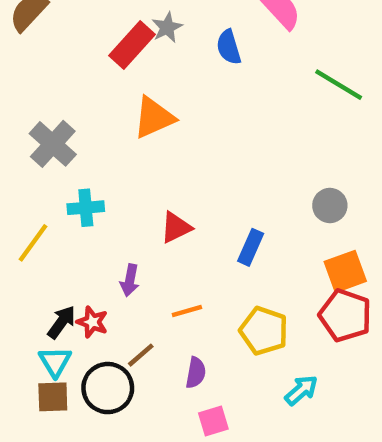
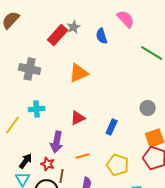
orange triangle: (154, 118) -> (79, 73), moved
gray cross: (53, 144) -> (30, 69), moved, turned -30
purple arrow: (130, 280) -> (57, 142), size x1.5
red star: (92, 322) -> (48, 164), moved
brown line: (141, 355) -> (62, 176), turned -40

